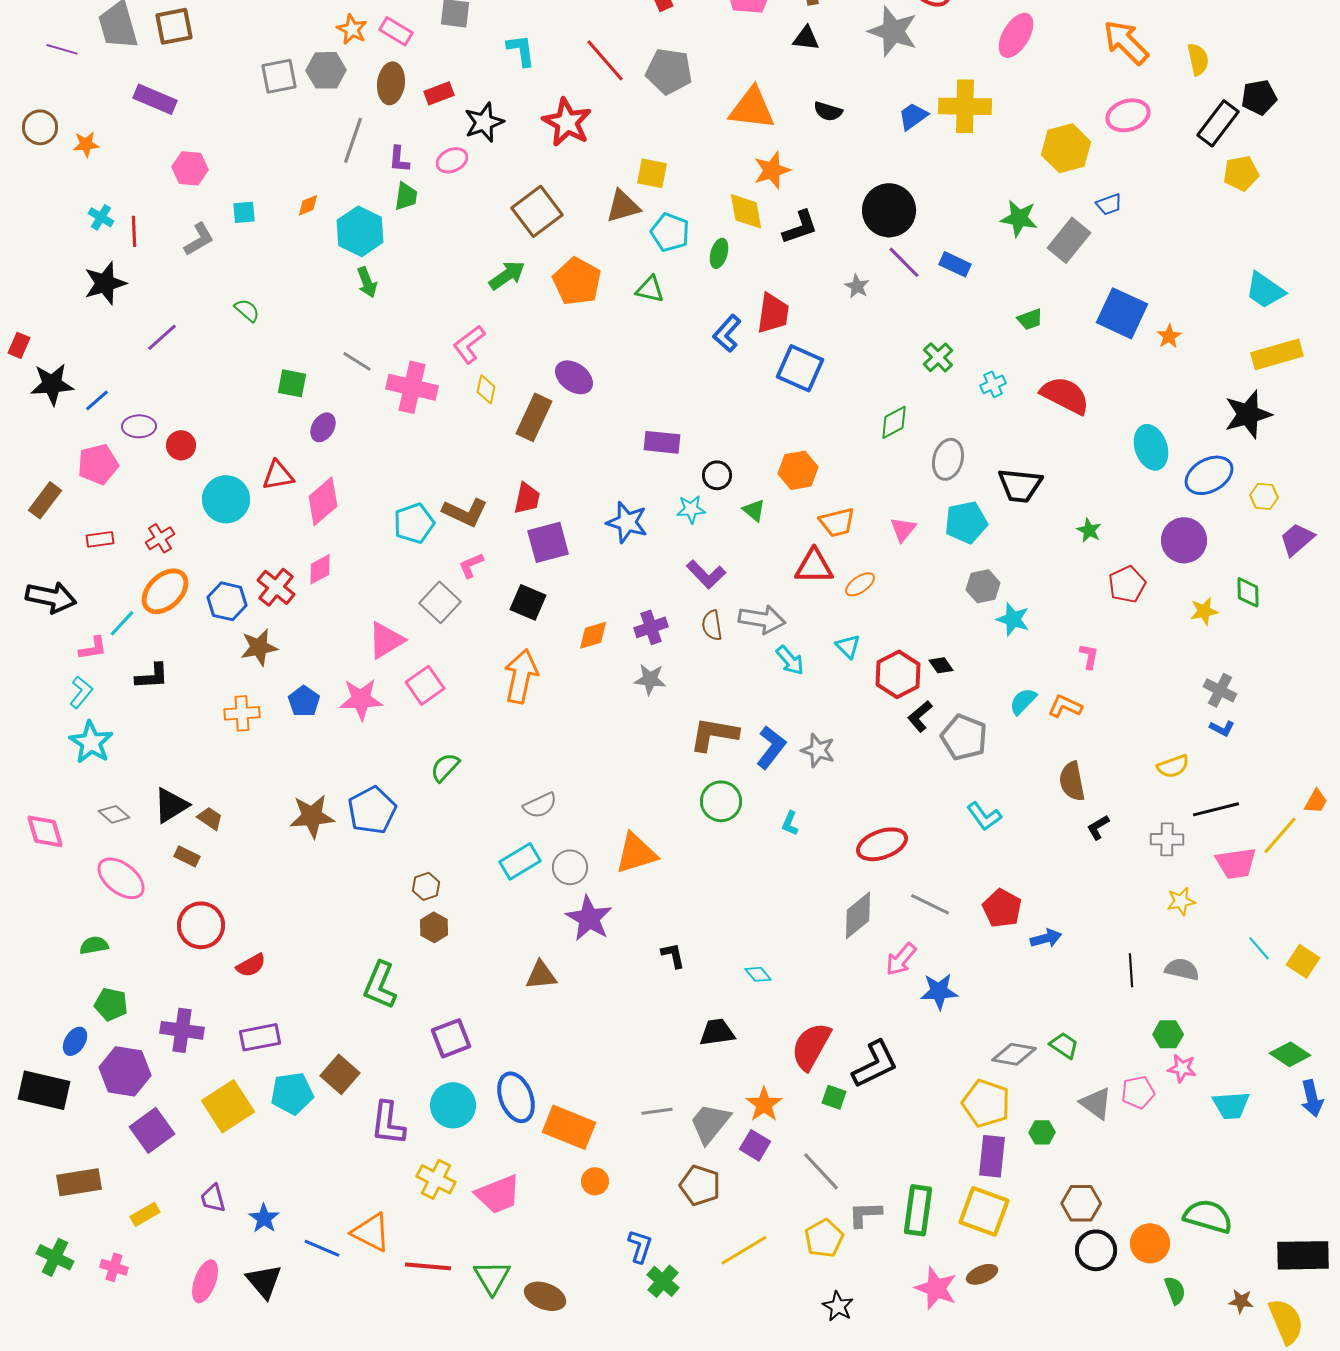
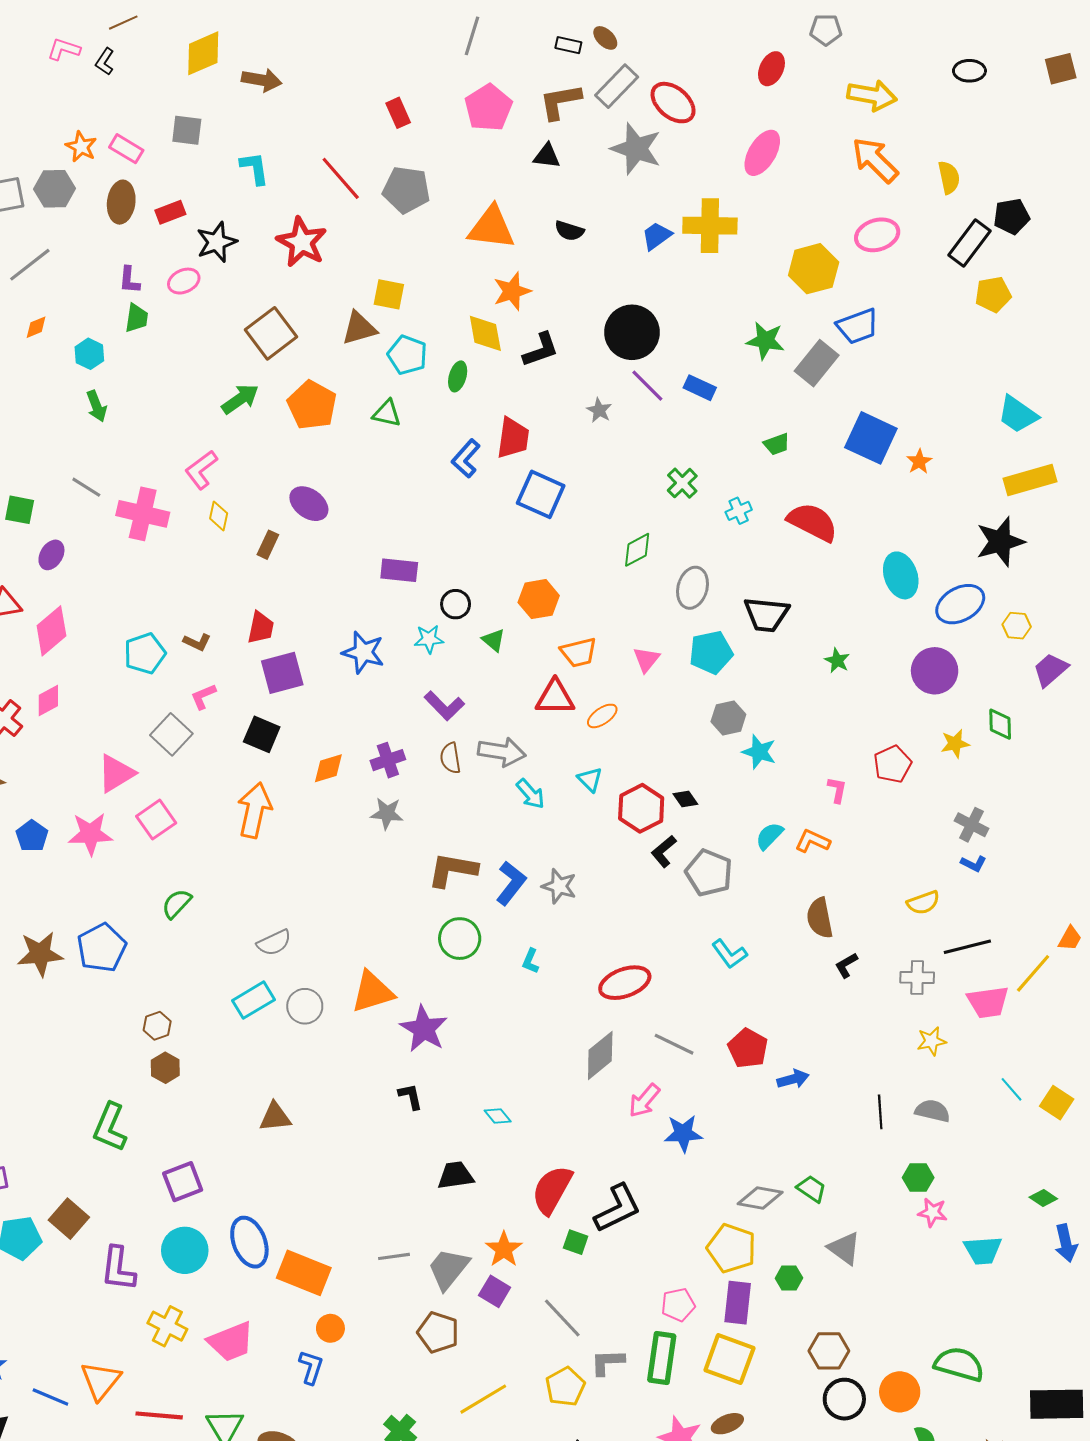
gray line: (353, 140) -> (30, 265), moved, turned 33
blue trapezoid: (1109, 204) -> (858, 326), size x1.6
cyan hexagon: (360, 231) -> (89, 354), size x0.6
brown rectangle: (534, 417) -> (268, 545), size x0.6
brown L-shape: (465, 512) -> (197, 642), size x0.6
red pentagon: (1127, 584) -> (893, 764), moved
purple star: (589, 918) -> (424, 1029), moved
green diamond: (1290, 1054) -> (1043, 1198), size x0.7
pink pentagon: (1138, 1092) -> (678, 1305), moved
orange triangle: (371, 1232) -> (101, 1381), turned 42
blue L-shape: (640, 1246) -> (311, 1367), moved

